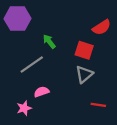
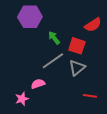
purple hexagon: (17, 19) -> (30, 17), moved
green arrow: (49, 42) -> (54, 38), moved
gray line: (32, 64) -> (53, 61), moved

